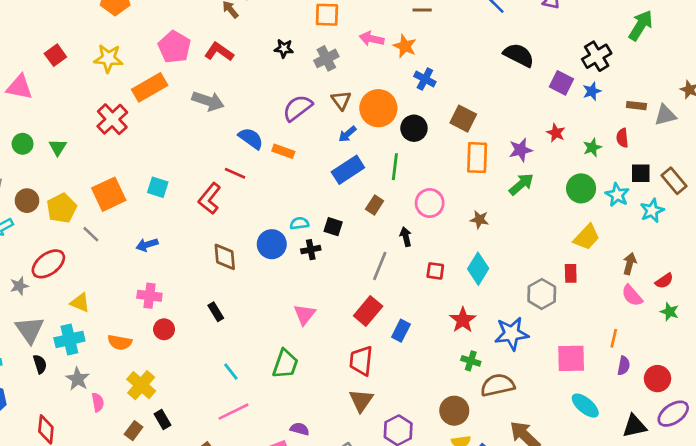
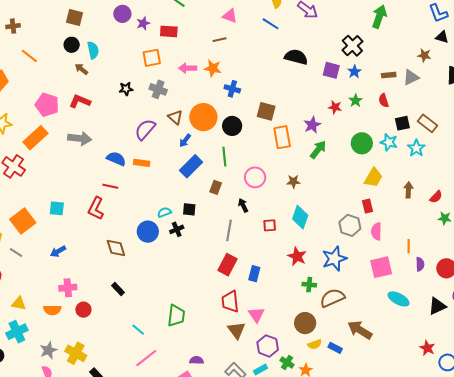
gray cross: (326, 58) -> (158, 89), turned -30
green star: (592, 147) -> (356, 101), moved
pink semicircle: (632, 296) -> (376, 231), moved, turned 54
pink triangle: (305, 315) -> (256, 315), moved
orange semicircle: (120, 342) -> (52, 310), moved
gray star: (78, 379) -> (48, 350), moved, turned 30

